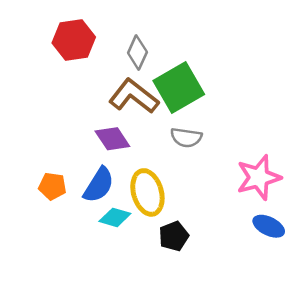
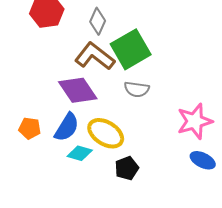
purple diamond: (112, 139) -> (78, 90), size x1.4
yellow ellipse: (147, 192) -> (106, 133), turned -42

